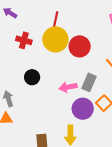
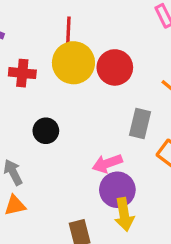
pink arrow: (68, 87) -> (107, 163), moved
purple circle: (83, 109) -> (117, 190), moved

